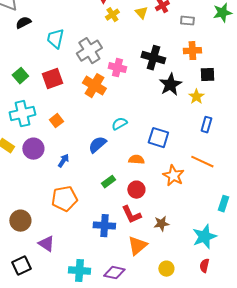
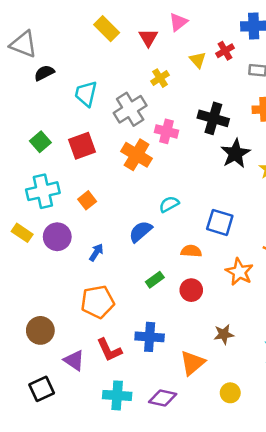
yellow cross: (112, 15) -> (160, 78), moved
red L-shape: (131, 215) -> (109, 350), moved

